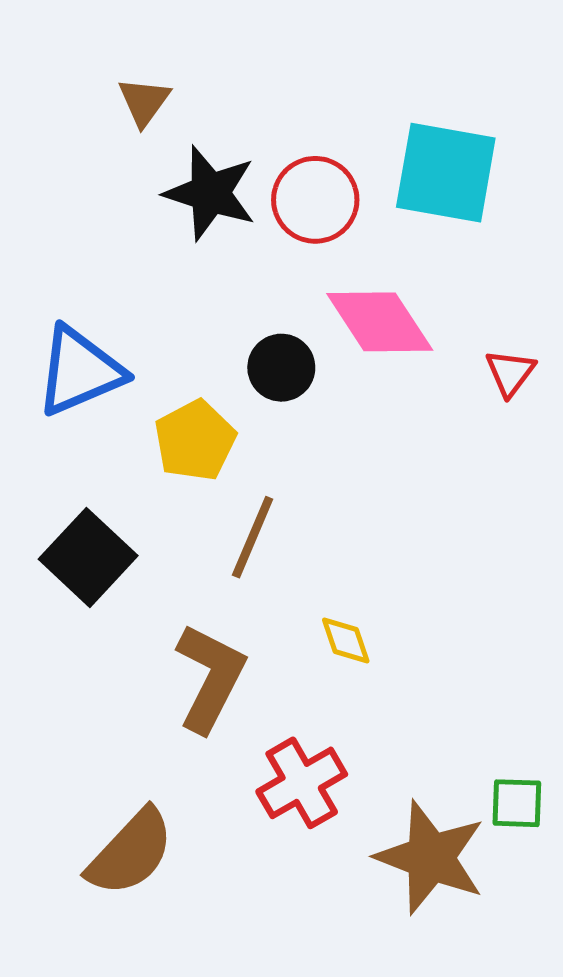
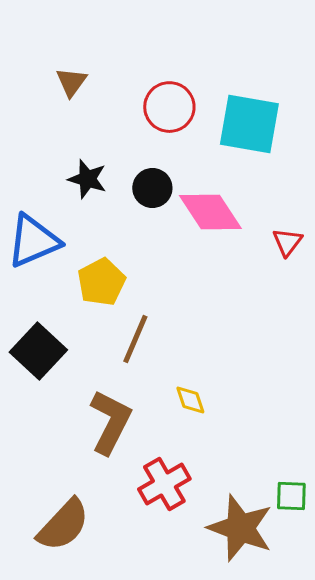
black star: (210, 193) -> (87, 179), moved, size x0.7
red circle: (315, 200) -> (169, 107), moved
black circle: (281, 368) -> (152, 188), moved

